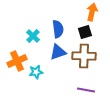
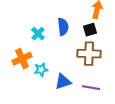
blue triangle: (58, 52) -> (63, 82), moved

